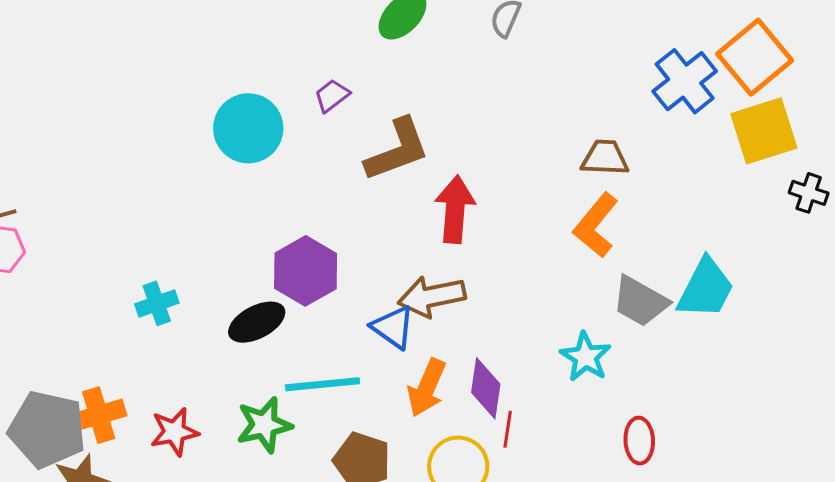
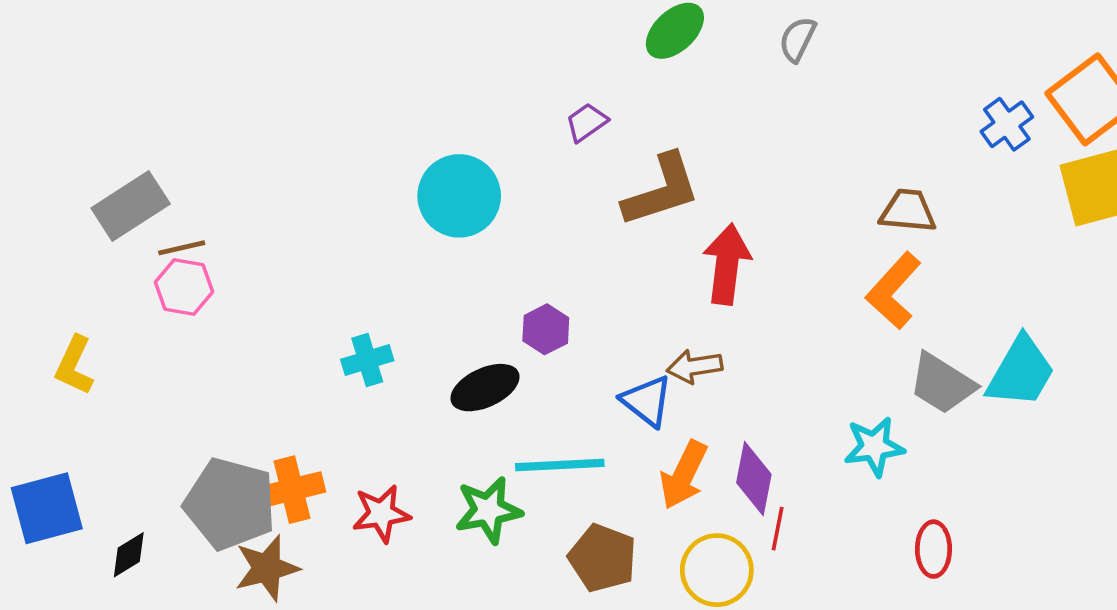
blue cross: (685, 81) -> (1007, 124), size x0.7
cyan circle: (248, 128) -> (459, 196), moved
purple hexagon: (306, 271) -> (546, 329), size x0.6
brown arrow: (432, 296) -> (695, 367), size x0.7
cyan star: (586, 357) -> (874, 447), turned 30

